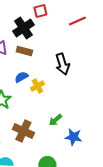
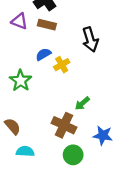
brown cross: (23, 131) -> (64, 125), moved
blue star: (73, 137) -> (103, 135), moved

